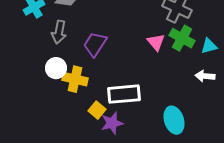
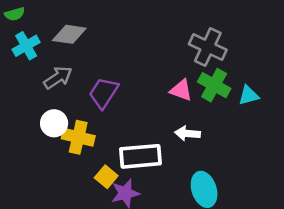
gray arrow: (59, 32) -> (58, 78), turned -135
pink triangle: (156, 42) -> (181, 90), turned -30
white arrow: (205, 76) -> (188, 133), moved

